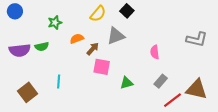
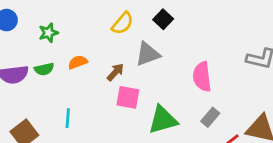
green star: (55, 23) -> (48, 33), moved
orange semicircle: (77, 39) -> (78, 62), moved
pink semicircle: (155, 52) -> (202, 77), size x1.5
green triangle: (127, 83) -> (163, 120), size x1.6

